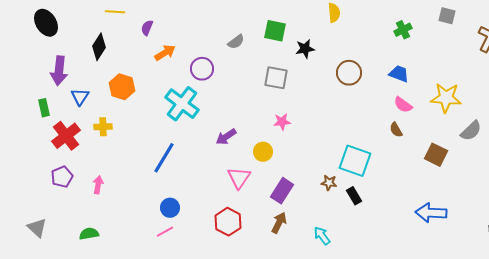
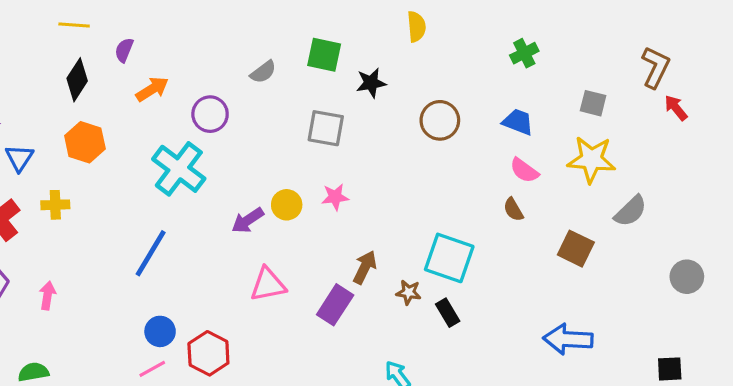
gray square: (447, 16) -> (593, 103), moved
black diamond: (99, 47) -> (77, 80), moved
yellow circle: (263, 152) -> (287, 205), moved
pink triangle: (239, 178) -> (268, 285), turned 45
red hexagon: (228, 222) -> (208, 353), moved
brown arrow: (279, 223) -> (365, 267), moved

